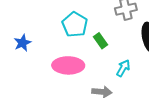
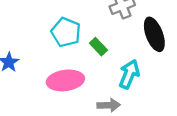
cyan arrow: (123, 68) -> (129, 74), size x1.4

